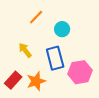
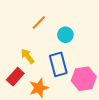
red rectangle: (13, 80) -> (15, 77), moved

